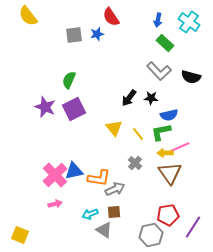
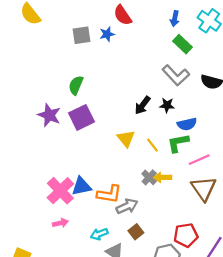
yellow arrow: (165, 153) -> (163, 177), moved
brown triangle: (170, 173) -> (204, 188), moved
brown square: (114, 212) -> (136, 232), moved, turned -32

